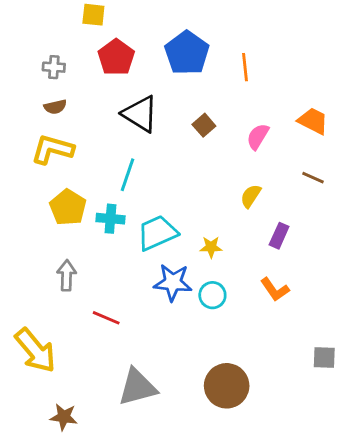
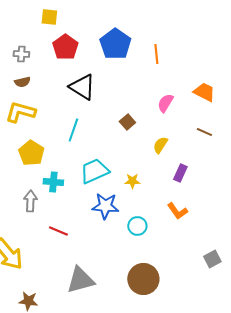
brown square: (204, 125) -> (127, 122), moved
cyan cross: (110, 219) -> (53, 182), moved
cyan circle: (212, 295) -> (137, 226), moved
gray square: (324, 357) -> (212, 259), turned -30

